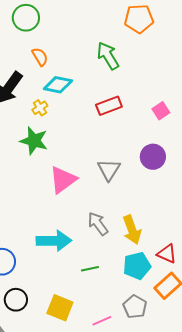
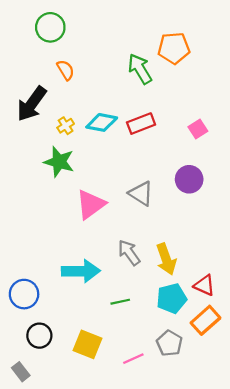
orange pentagon: (139, 19) -> (174, 48), moved
cyan diamond: (58, 85) -> (102, 122), moved
gray triangle: (109, 170) -> (141, 193), turned -30

